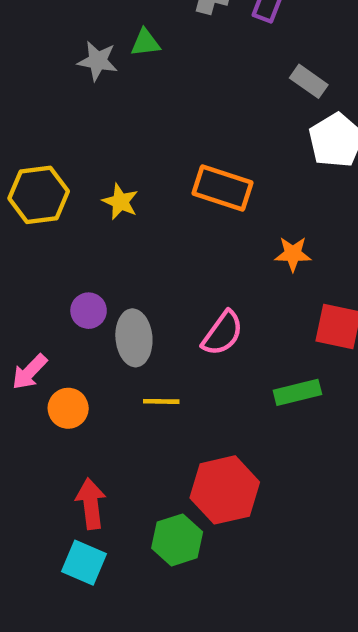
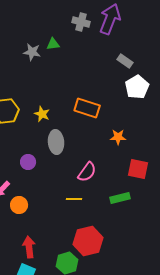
gray ellipse: (134, 338) -> (56, 142), moved
yellow line: (161, 401) -> (74, 199), moved

